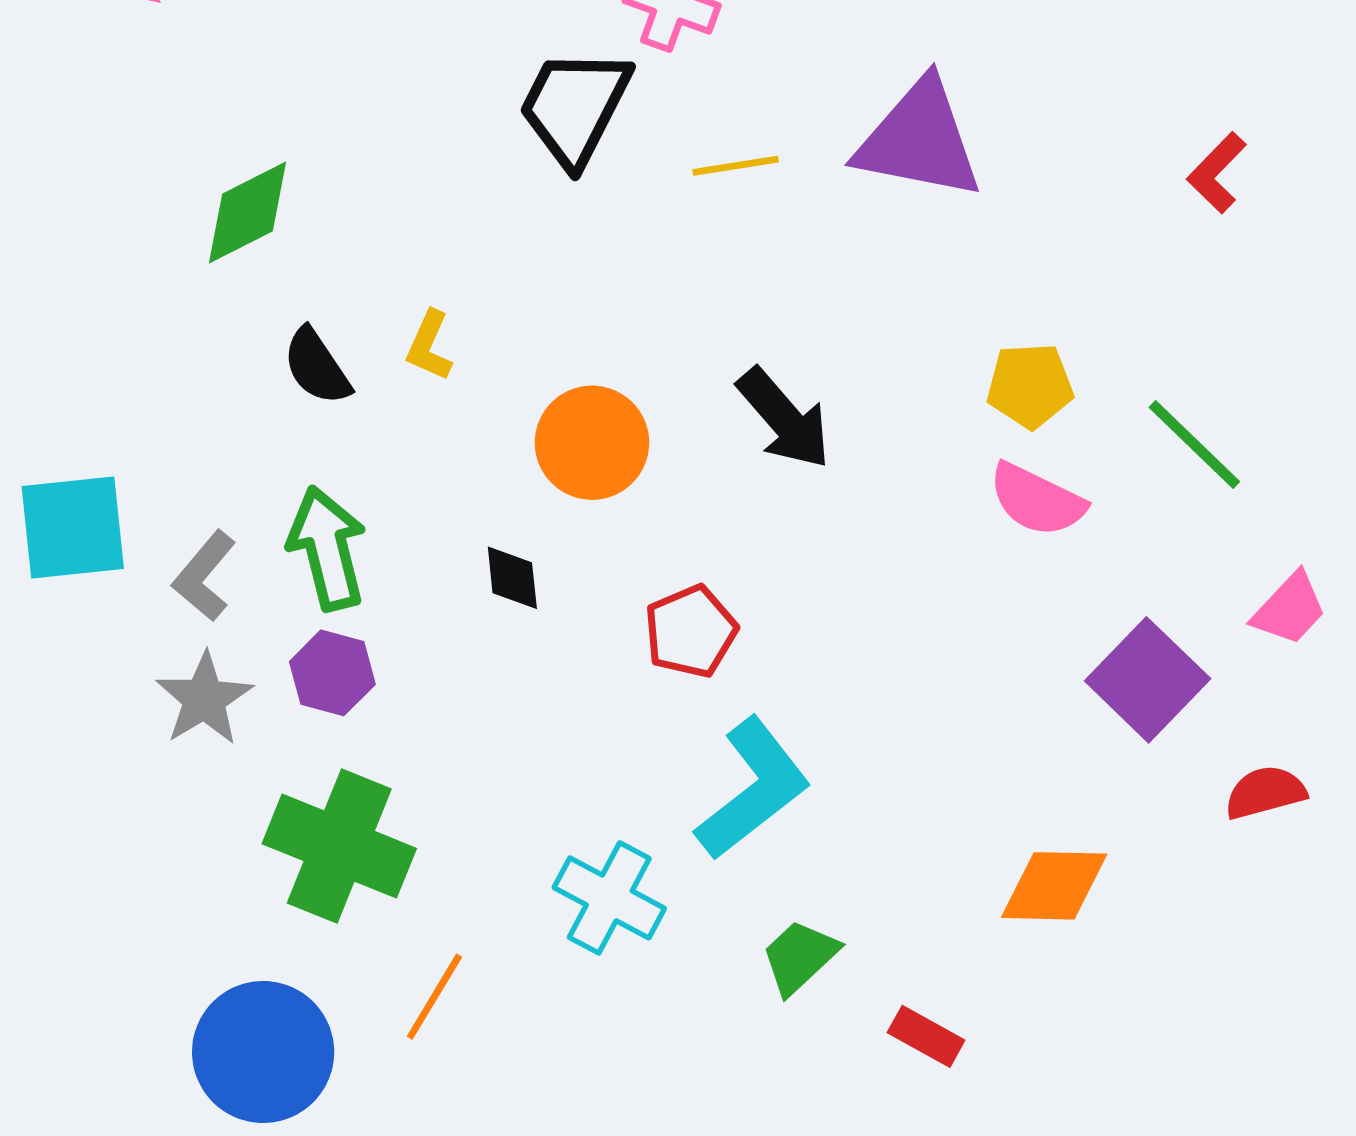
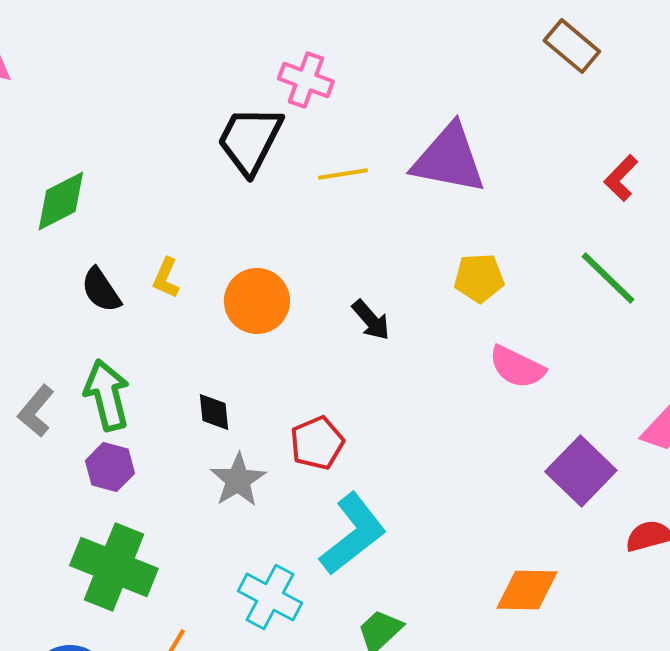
yellow pentagon: (1030, 386) -> (479, 278), moved
black arrow: (784, 418) -> (371, 320), size x0.7
orange circle: (592, 443) -> (257, 301), moved
green line: (1194, 444) -> (608, 278), moved
gray star: (204, 699) -> (238, 480), moved

